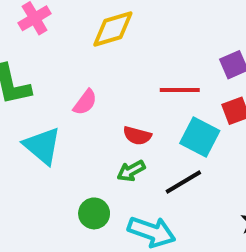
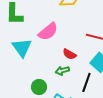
pink semicircle: (85, 102) -> (48, 32), size x1.5
black line: (183, 182) -> (86, 82), turned -54

